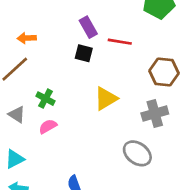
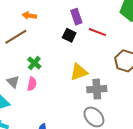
gray cross: (155, 113) -> (97, 89), moved
gray triangle: (17, 114) -> (13, 82), moved
pink semicircle: (48, 126) -> (32, 84), turned 120

